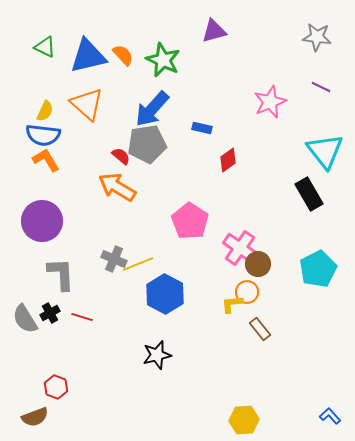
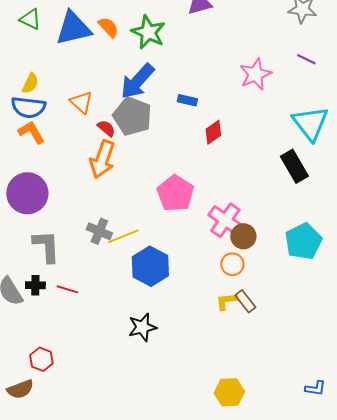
orange triangle: (87, 104) -> (81, 102), moved, size x0.7
gray pentagon: (147, 144) -> (132, 116), turned 30
orange arrow: (117, 187) -> (102, 159), turned -102
yellow L-shape: (232, 304) -> (226, 301), moved
black cross: (50, 313) -> (35, 285), turned 30
blue L-shape: (330, 416) -> (315, 388), turned 140

